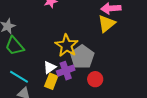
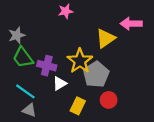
yellow triangle: (107, 24) -> (106, 38), moved
purple cross: (66, 71) -> (47, 66), moved, turned 30
yellow rectangle: (51, 81) -> (78, 106), moved

